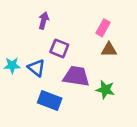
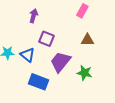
pink rectangle: (103, 28) -> (82, 11), moved
purple trapezoid: (76, 76) -> (60, 62), turned -60

